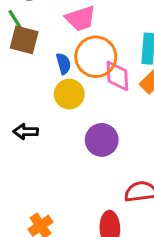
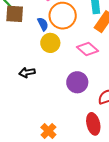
pink diamond: (117, 76) -> (87, 49), moved, turned -35
purple circle: (102, 140) -> (77, 82), moved

